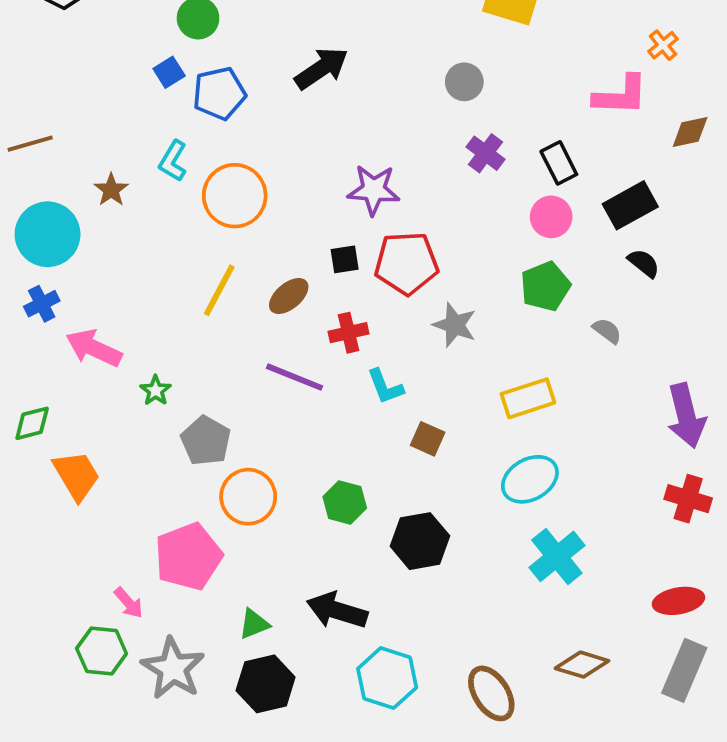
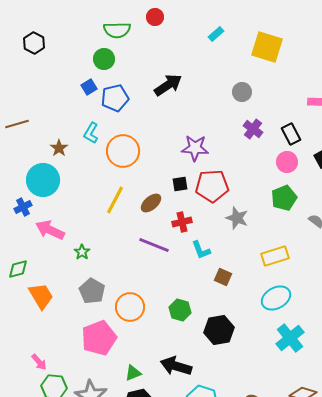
cyan circle: (48, 234) -> (43, 180), moved
gray pentagon: (206, 441) -> (92, 291), moved
pink arrow: (129, 603) -> (39, 362), moved

